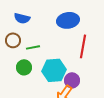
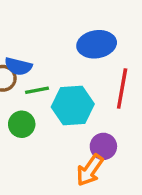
blue semicircle: (22, 18) -> (18, 66), moved
cyan hexagon: (54, 70) -> (73, 106), moved

